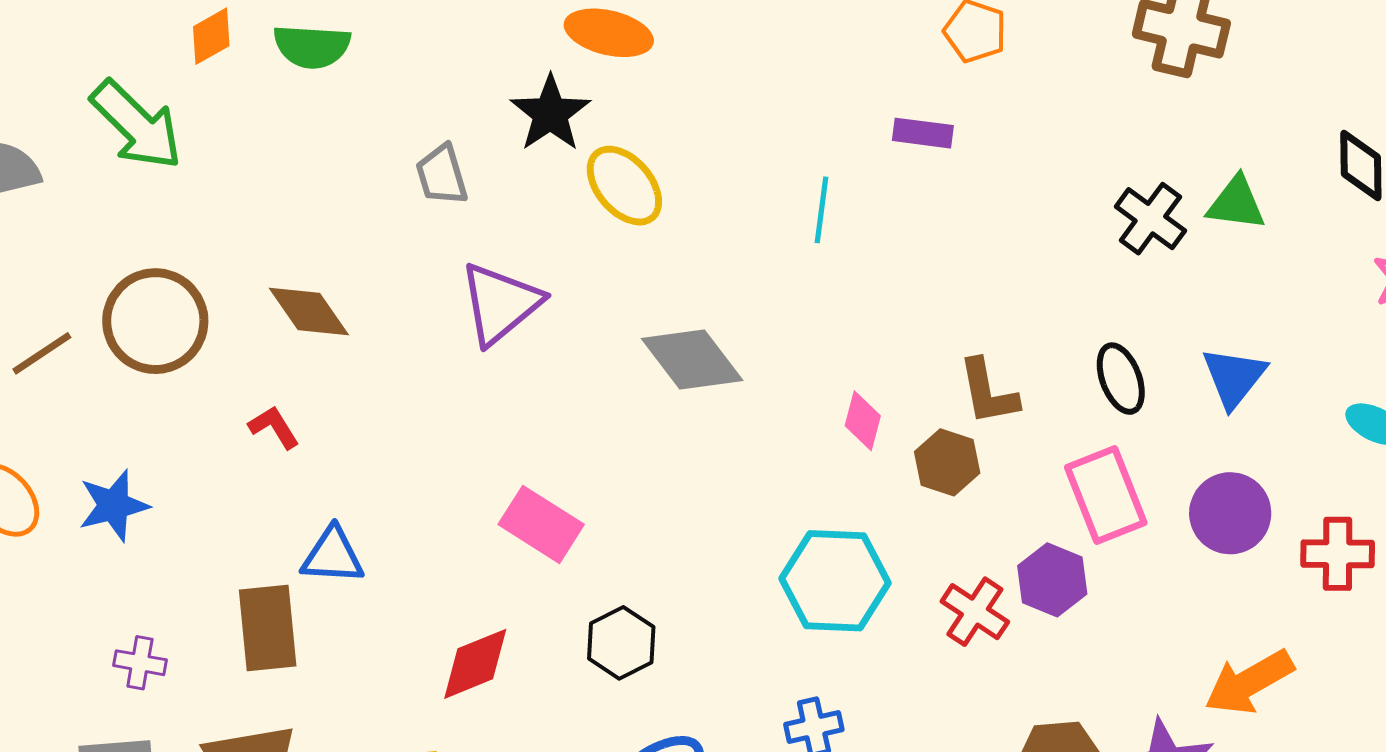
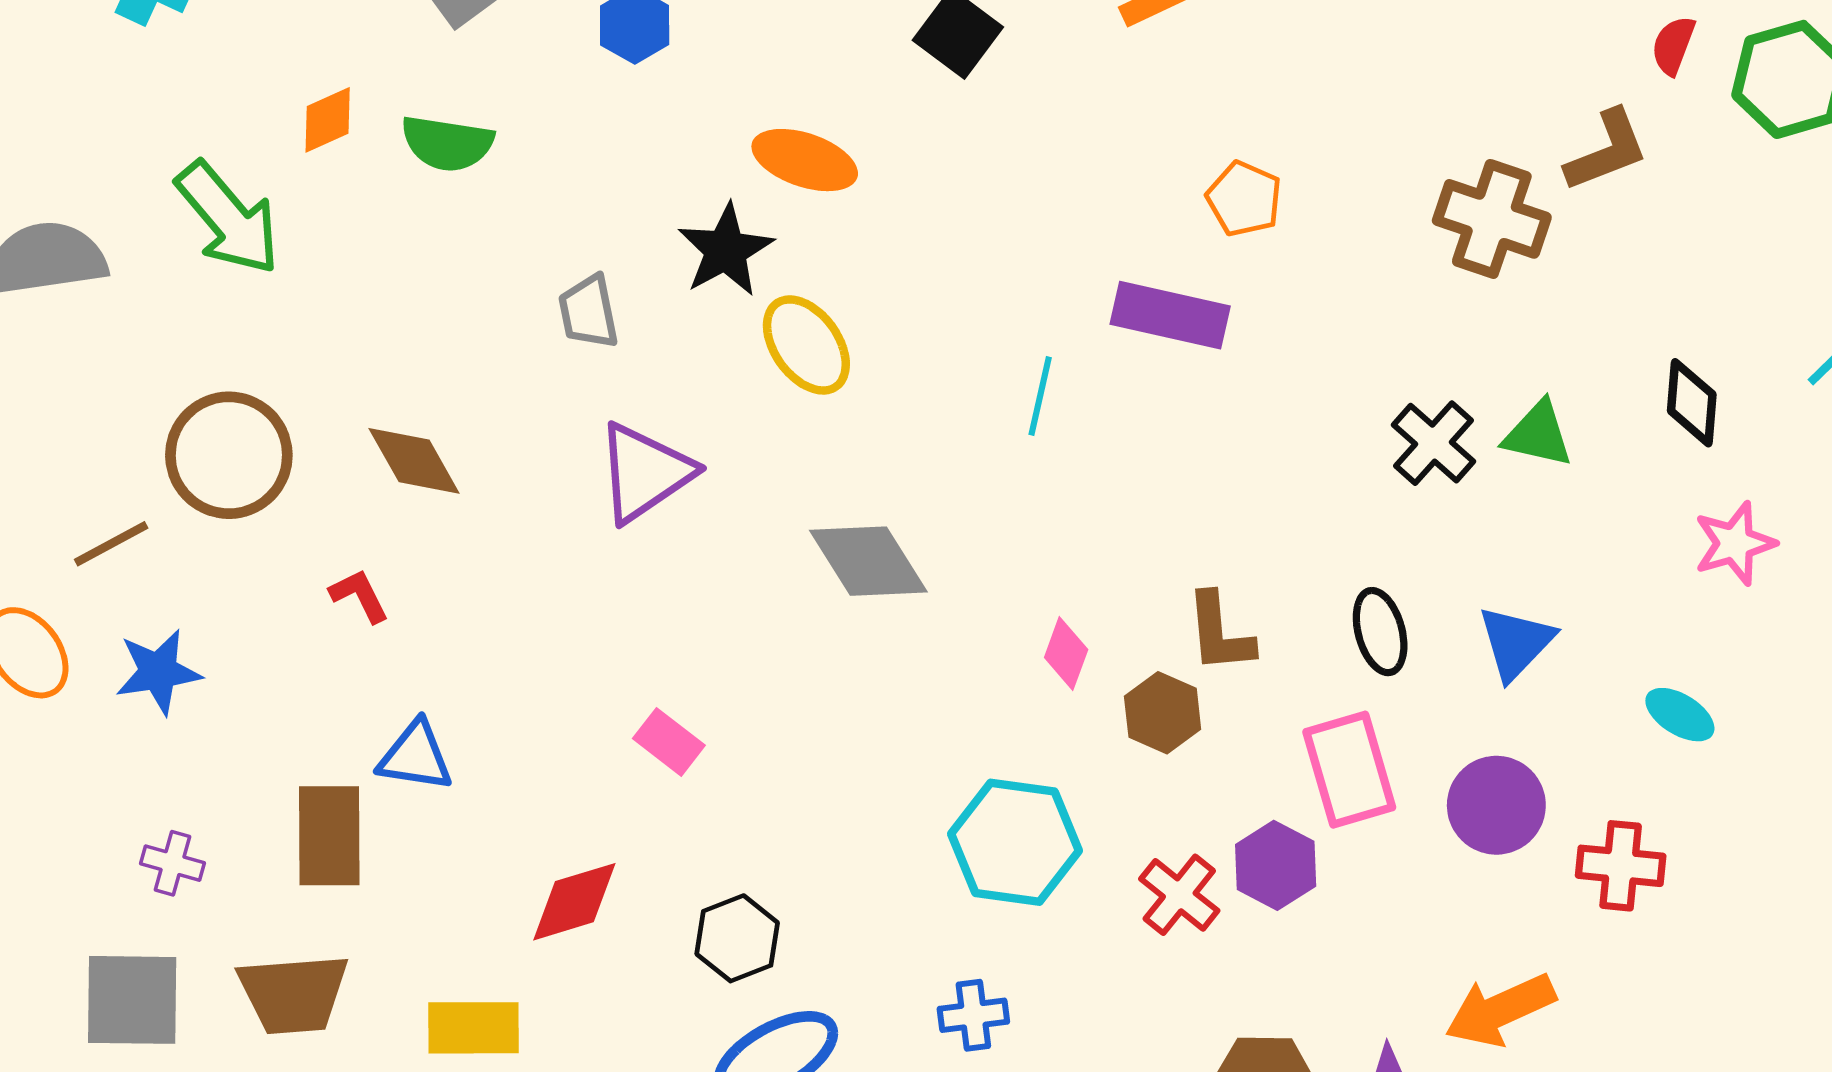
purple rectangle: (923, 133) -> (1170, 315), size x1.6
brown line: (42, 353) -> (111, 544), moved
pink rectangle: (541, 524) -> (669, 742), size x0.7
black hexagon: (621, 643) -> (737, 938), moved

